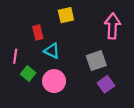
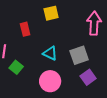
cyan triangle: (52, 51) -> (50, 53), moved
pink circle: (54, 81) -> (50, 81), moved

